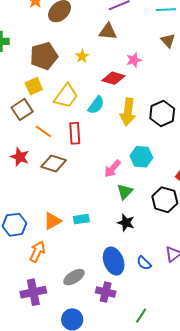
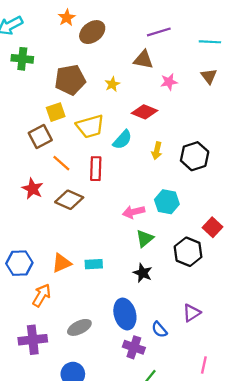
pink star: (134, 60) -> (169, 82), moved
yellow trapezoid: (66, 96) -> (90, 126), turned 32
yellow arrow: (128, 112) -> (157, 151), size x0.6
pink arrow: (112, 169) -> (134, 212), turned 30
blue semicircle: (144, 263) -> (159, 330), moved
purple cross: (106, 292) -> (134, 347), moved

